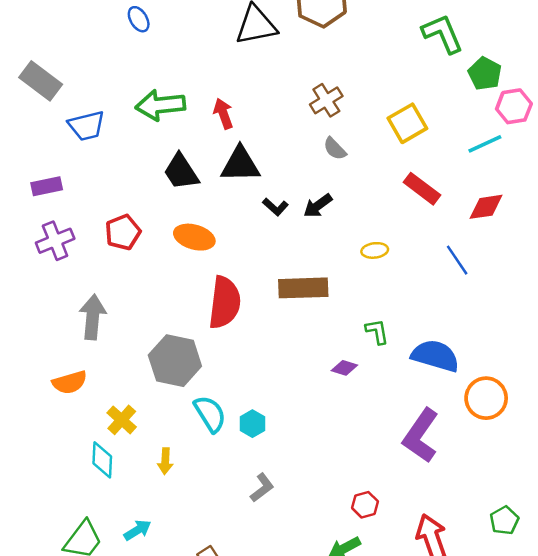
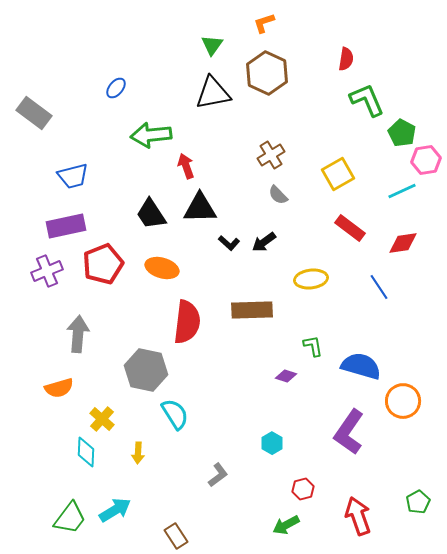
blue ellipse: (139, 19) -> (116, 88), turned 70
gray rectangle: (41, 81) -> (34, 113), moved
green arrow: (160, 105) -> (151, 135), moved
purple rectangle: (47, 186) -> (66, 226), moved, size x1.5
red pentagon: (123, 232) -> (103, 264), size x1.4
yellow ellipse: (375, 250) -> (311, 279), size x1.5
cyan hexagon: (252, 424) -> (272, 443), moved
cyan arrow: (137, 530) -> (115, 510), size x1.4

